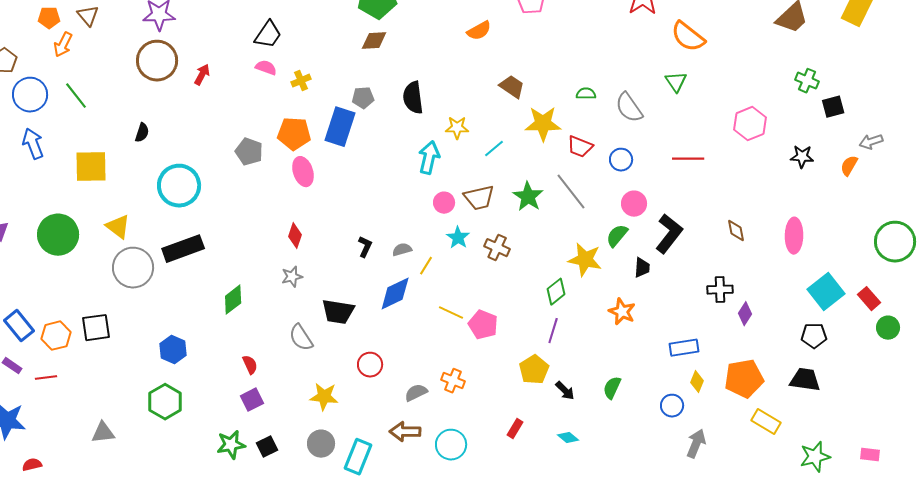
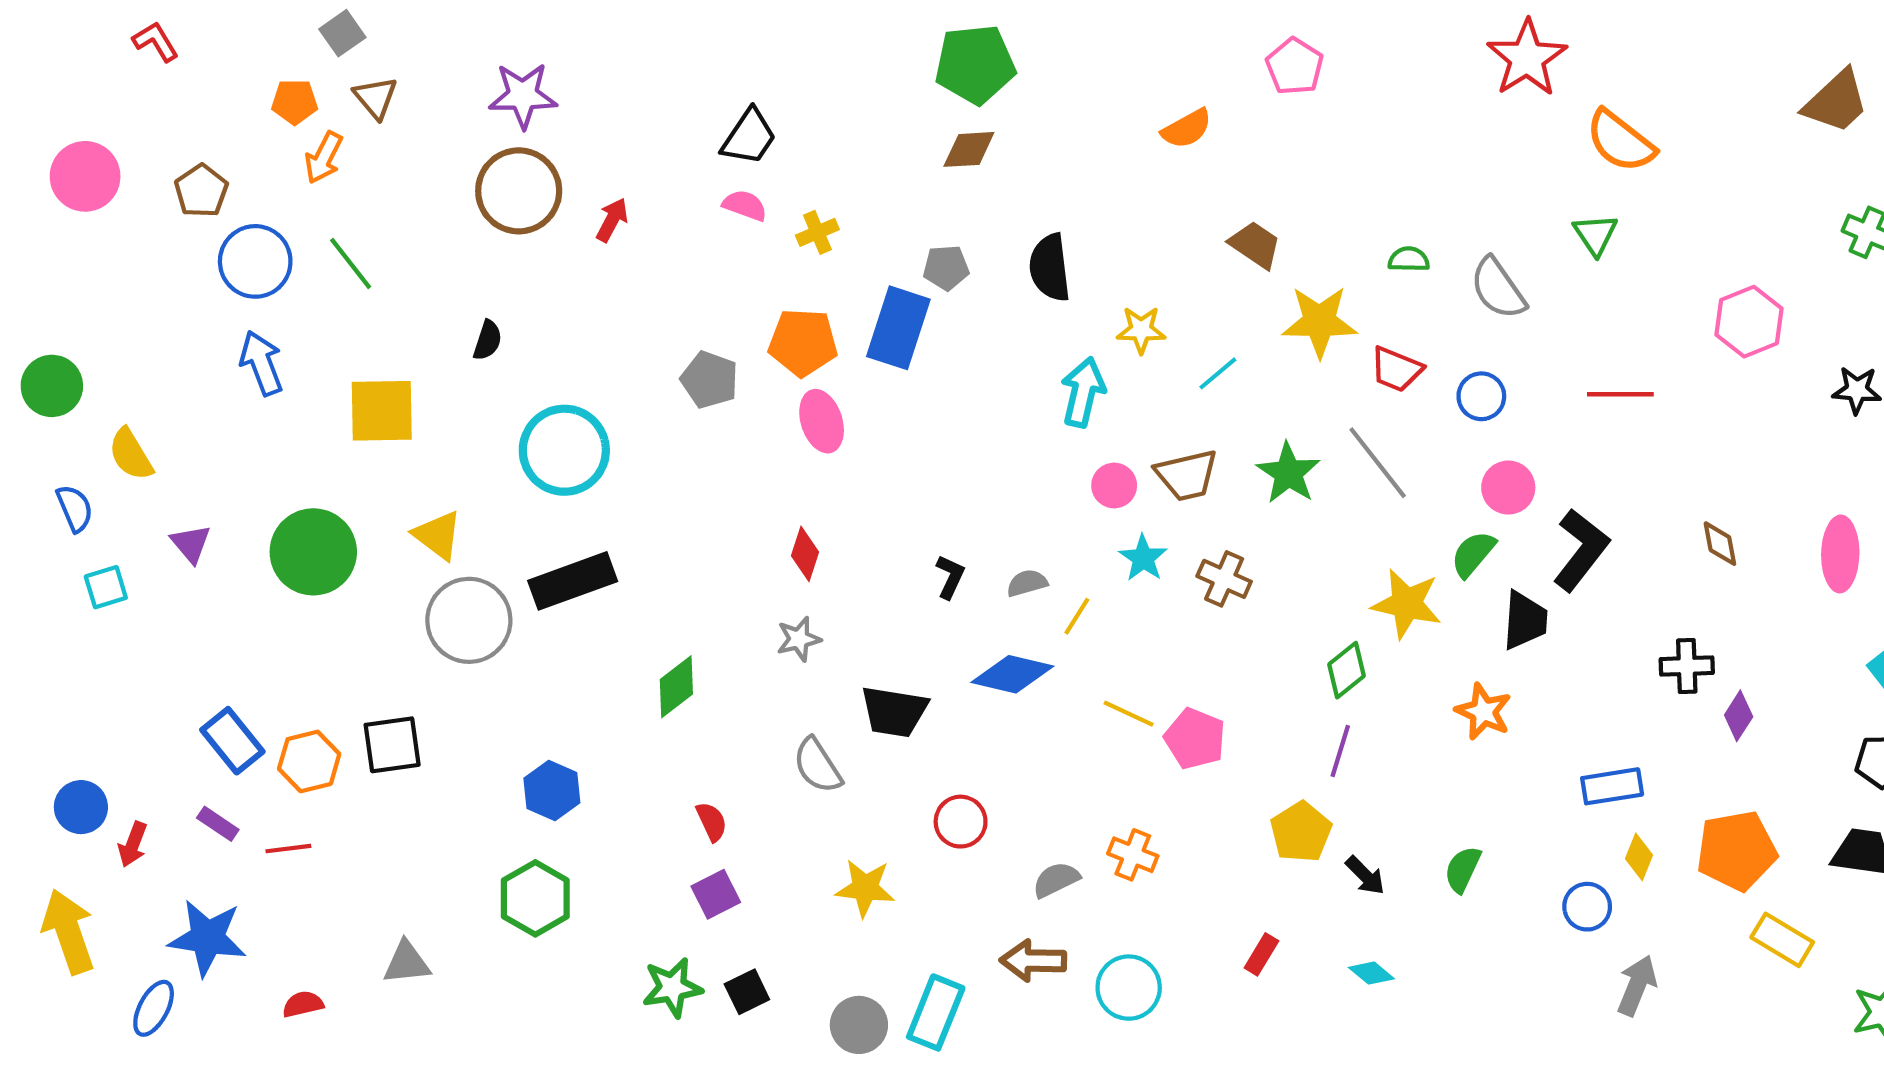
black trapezoid: (642, 268) -> (1525, 620), size x1.4
blue diamond: (395, 294) -> (1012, 674), turned 39
gray circle: (321, 444) -> (859, 1025), moved
red semicircle: (32, 465) -> (303, 1004), moved

